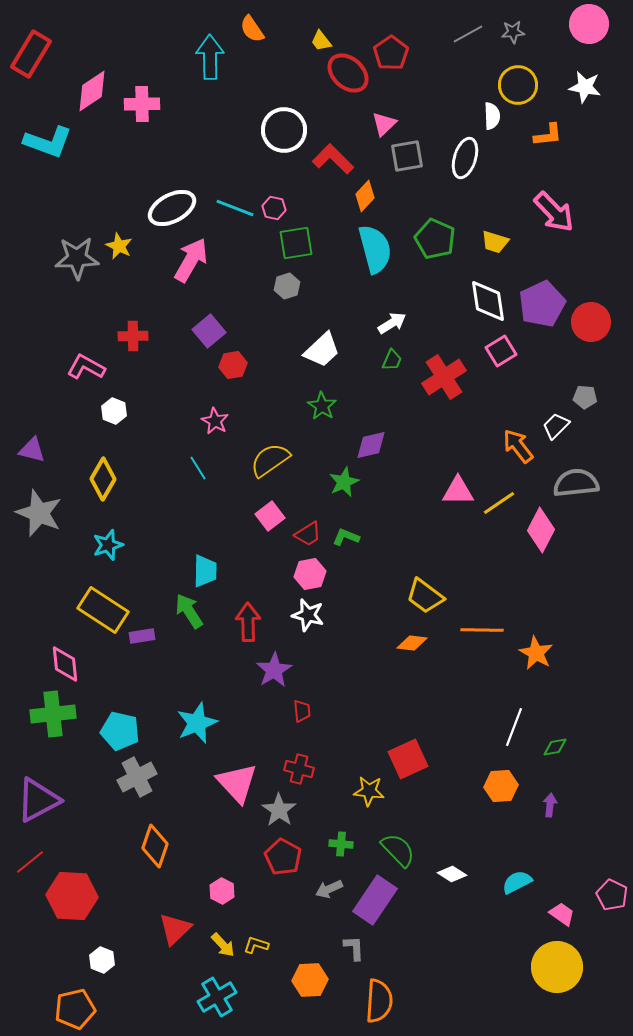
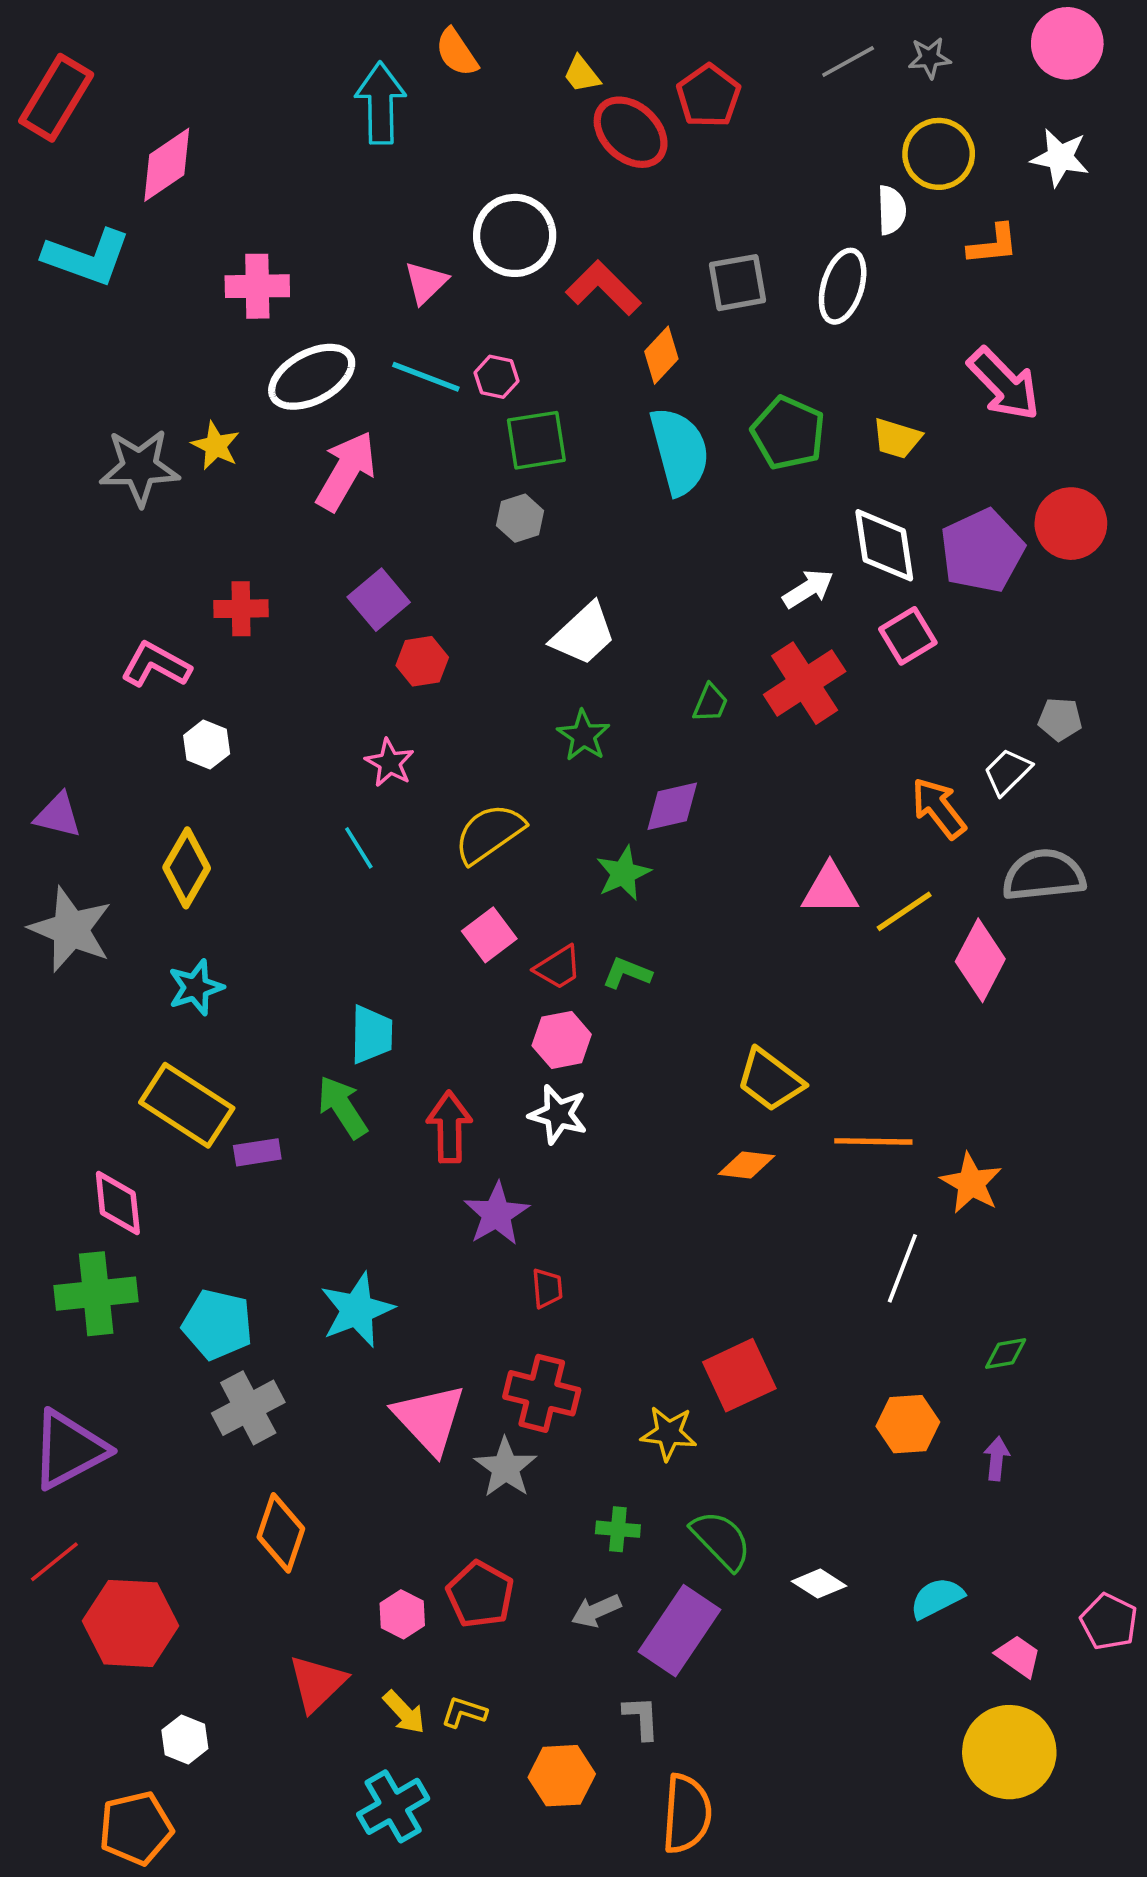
pink cross: (142, 104) -> (257, 286), moved
pink triangle: (384, 124) -> (426, 283), moved
red circle: (591, 322) -> (1071, 524), moved
white arrow: (392, 323) -> (808, 589), moved
green trapezoid: (392, 360) -> (710, 703), moved
white line: (514, 727) -> (902, 1268), moved
red cross: (299, 769) -> (542, 1393), size x1.4
red pentagon: (283, 857) -> (480, 1594), moved

